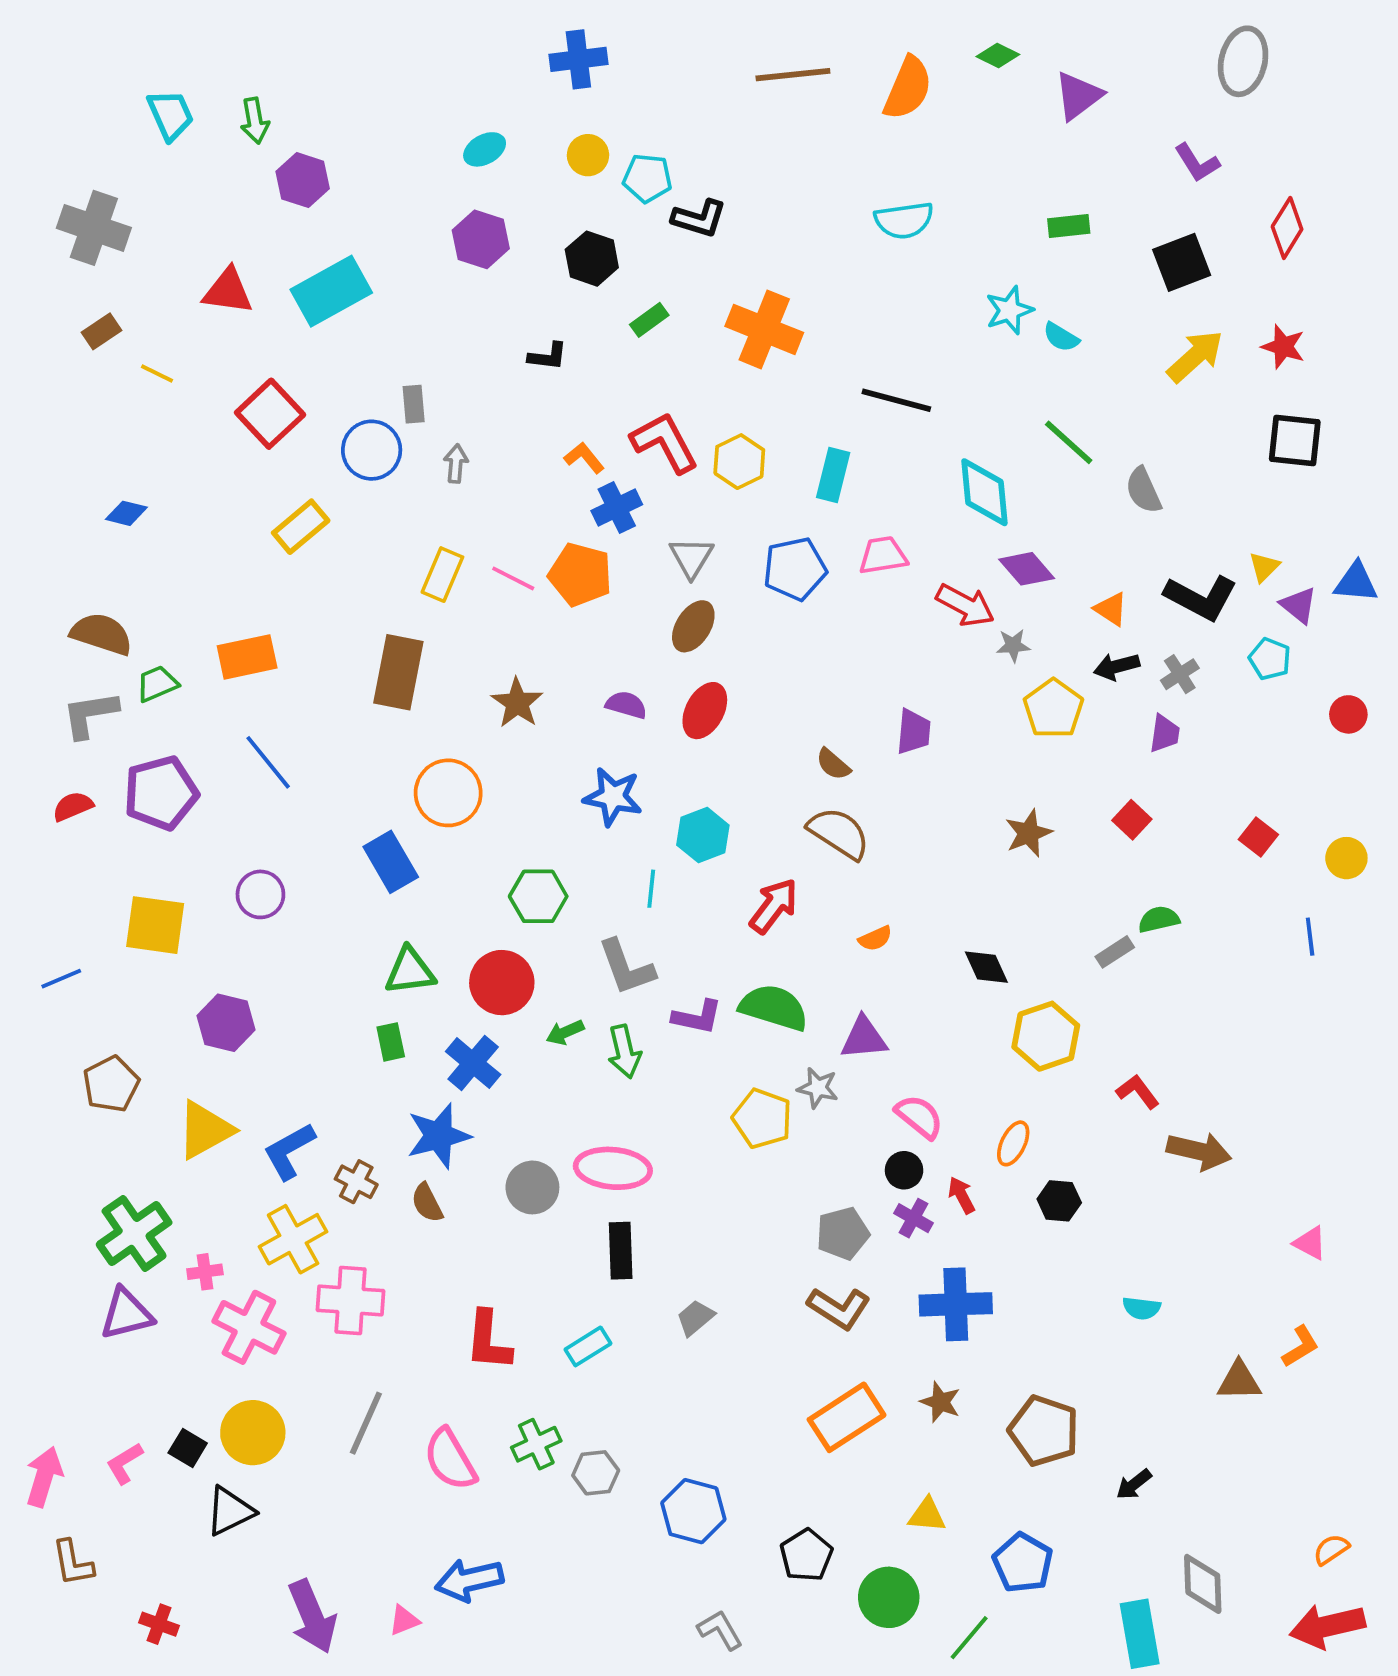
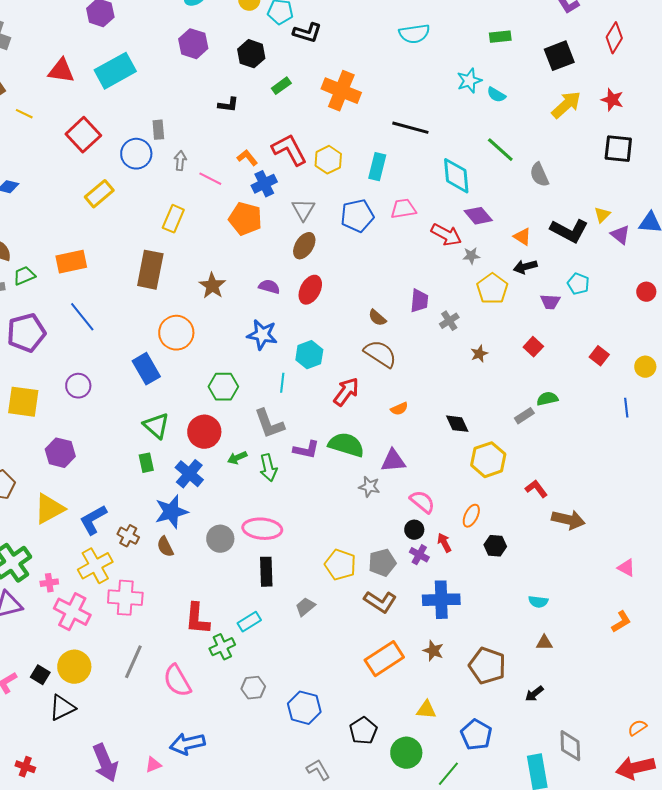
pink line: (513, 578) -> (210, 179), moved
cyan pentagon: (1270, 659) -> (578, 284), moved
gray cross: (1180, 674) -> (449, 321), moved
purple trapezoid: (1164, 734) -> (550, 302), turned 85
brown star: (1029, 833) -> (479, 354), size x0.7
green triangle: (410, 971) -> (156, 426), turned 48
yellow pentagon: (762, 1119) -> (340, 565), moved
brown triangle: (1239, 1381) -> (544, 643), moved, size x0.7
green cross: (536, 1444) -> (222, 647), moved

